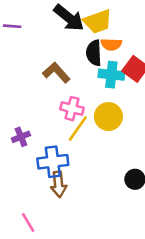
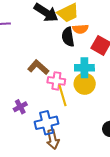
brown L-shape: (56, 72) -> (38, 67), moved
cyan cross: (111, 75) -> (84, 68), moved
yellow line: (78, 128) -> (62, 95), turned -45

